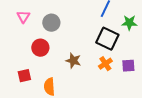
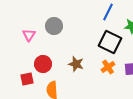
pink triangle: (23, 17) -> (29, 35), moved
red circle: (40, 48) -> (43, 64), moved

